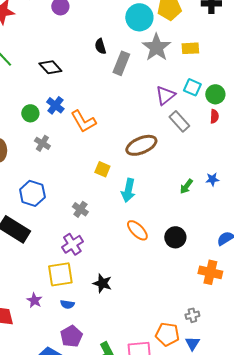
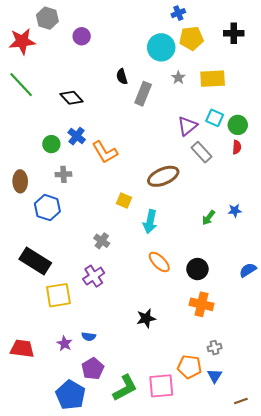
gray star: (156, 47) -> (178, 78), size x0.5
yellow rectangle: (190, 48) -> (213, 79), size x1.4
gray cross: (42, 143) -> (63, 174), turned -35
blue hexagon: (32, 193) -> (47, 208), moved
orange cross: (210, 272) -> (201, 304), moved
yellow square: (60, 274) -> (58, 295), moved
black star: (102, 283) -> (146, 318), moved, turned -30
purple star: (34, 300) -> (64, 344), moved

